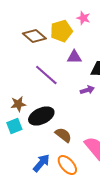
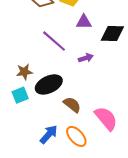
purple arrow: (87, 90) -> (86, 58), moved

